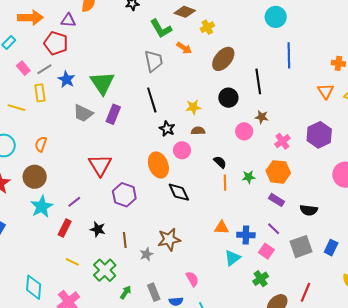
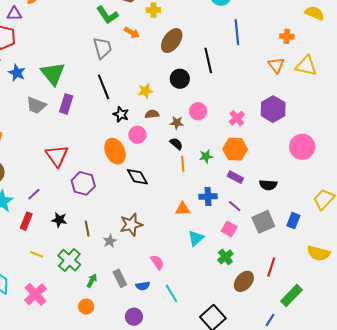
yellow cross: (207, 27) -> (153, 10), turned 32
brown star: (262, 117) -> (177, 123), moved
blue cross: (246, 235) -> (208, 196), moved

